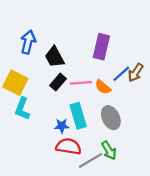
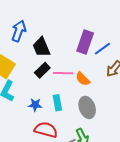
blue line: (121, 74) -> (103, 49), moved
cyan rectangle: (78, 116) -> (57, 103), size x0.7
blue star: (62, 126) -> (35, 105), moved

